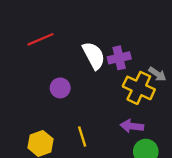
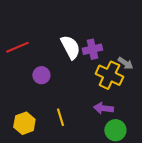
red line: (40, 39) -> (17, 47), moved

